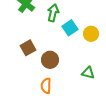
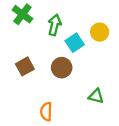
yellow circle: (91, 34) -> (100, 32), moved
brown circle: (50, 60) -> (62, 68), moved

